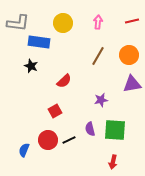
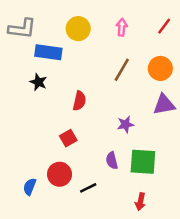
red line: (132, 21) -> (164, 26), turned -40
red semicircle: (64, 81) -> (79, 101), turned -35
black line: (69, 140) -> (88, 188), moved

